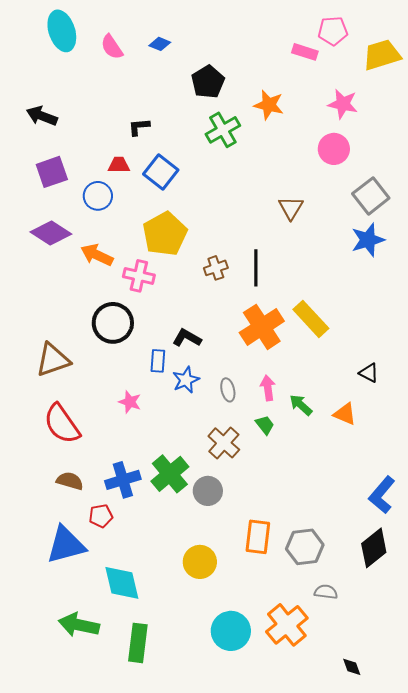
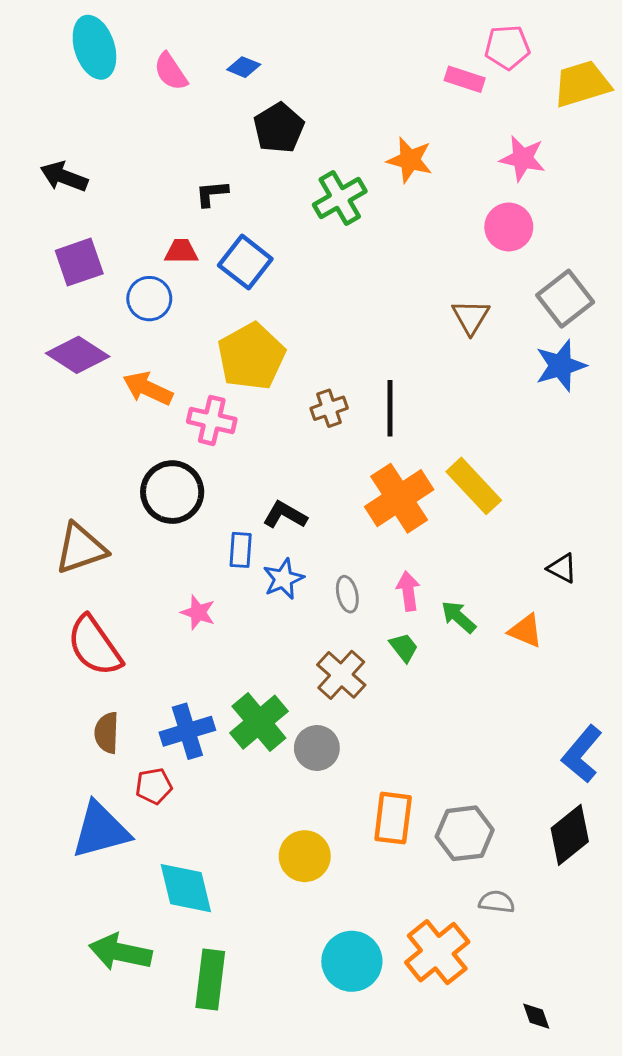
black pentagon: (208, 82) -> (279, 128), moved
brown triangle: (291, 208) -> (471, 317), moved
brown semicircle: (70, 481) -> (107, 733), turned -104

